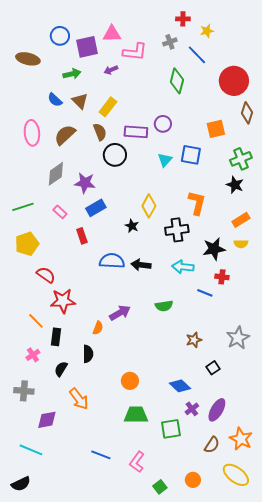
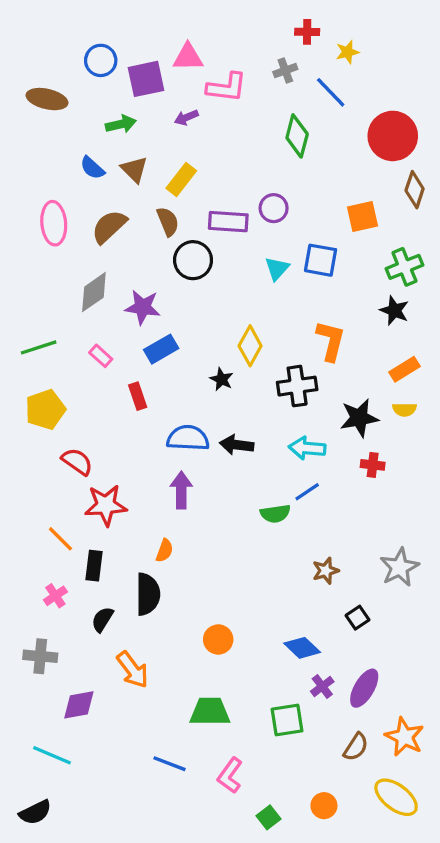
blue line: (205, 293) -> (307, 492), moved, turned -56
purple arrow: (120, 313) -> (181, 490), moved, turned -60
black semicircle: (88, 354) -> (148, 594), size x1.4
green trapezoid: (136, 415) -> (210, 712), moved

